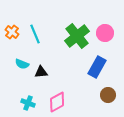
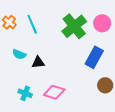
pink diamond: (57, 102) -> (54, 92), turned 45

